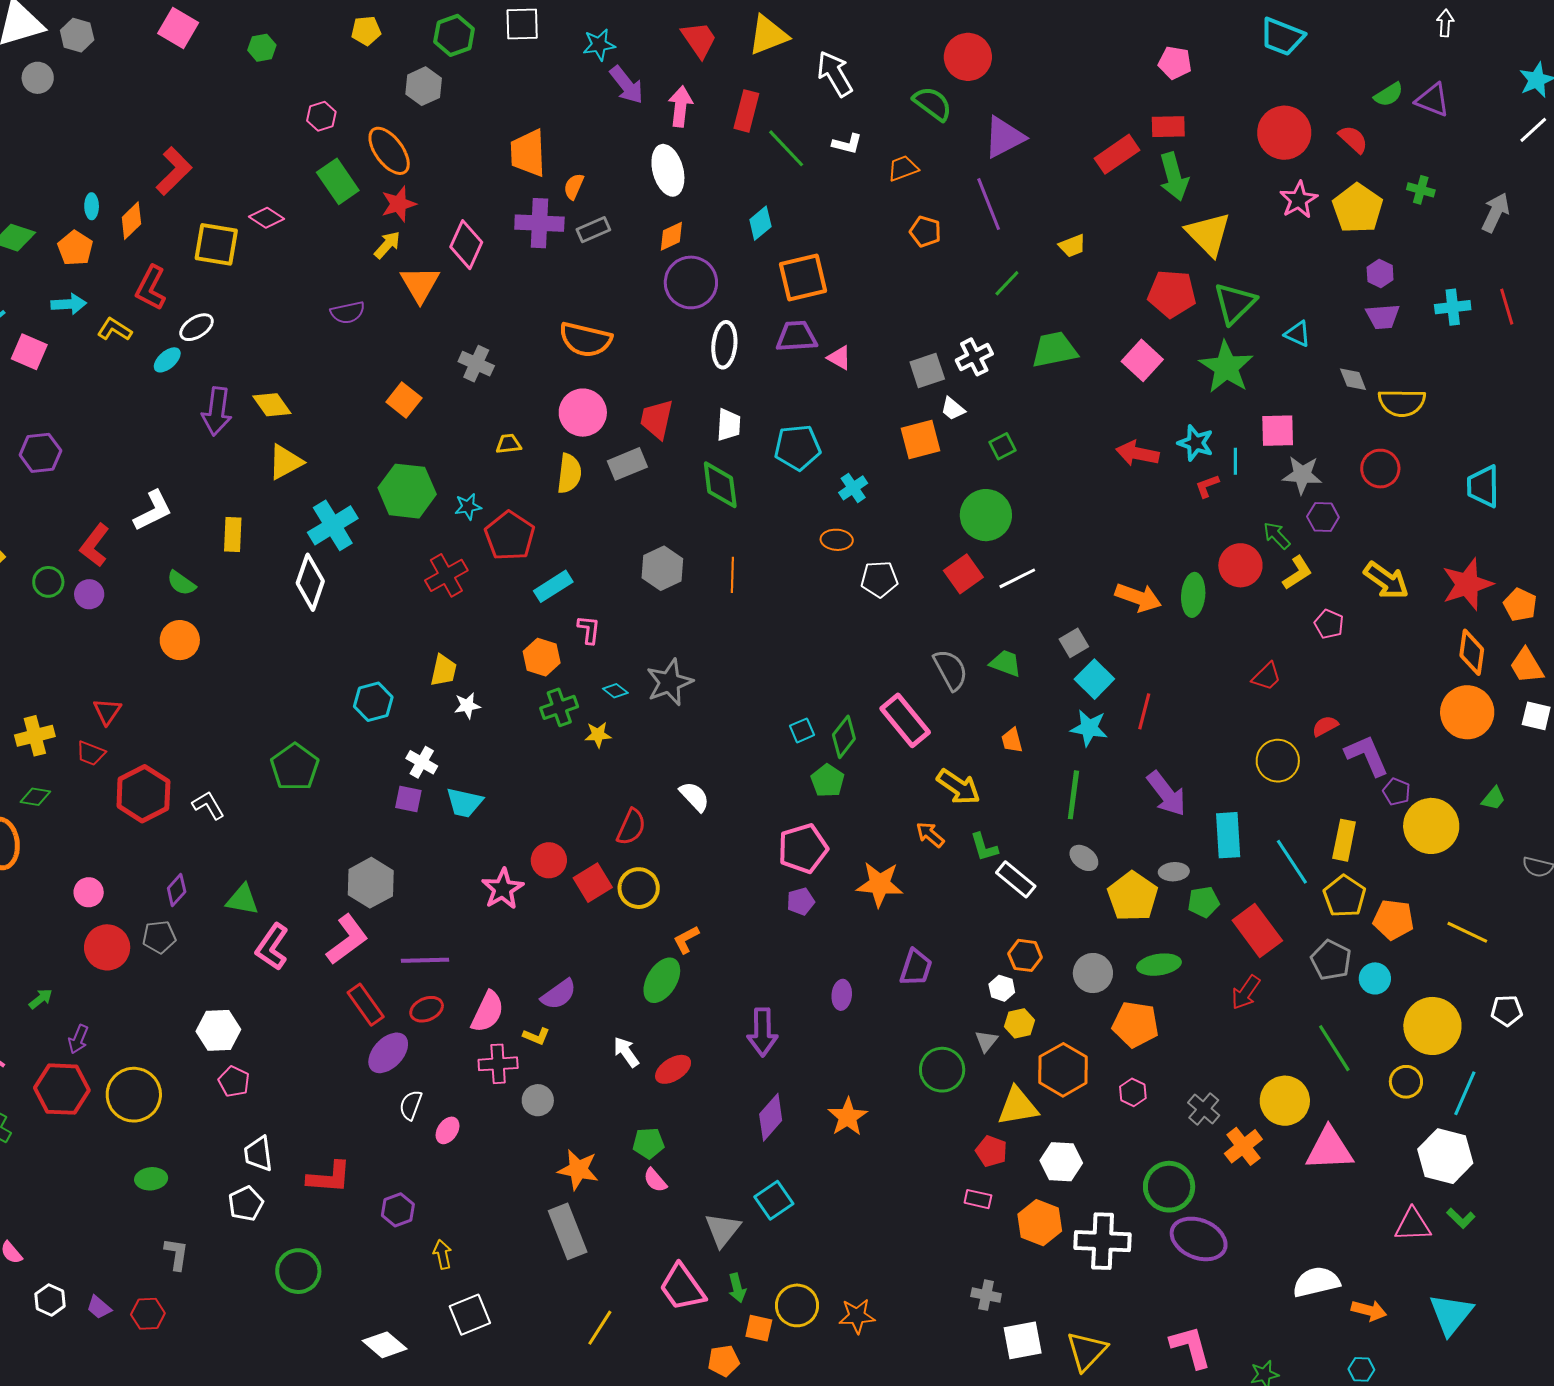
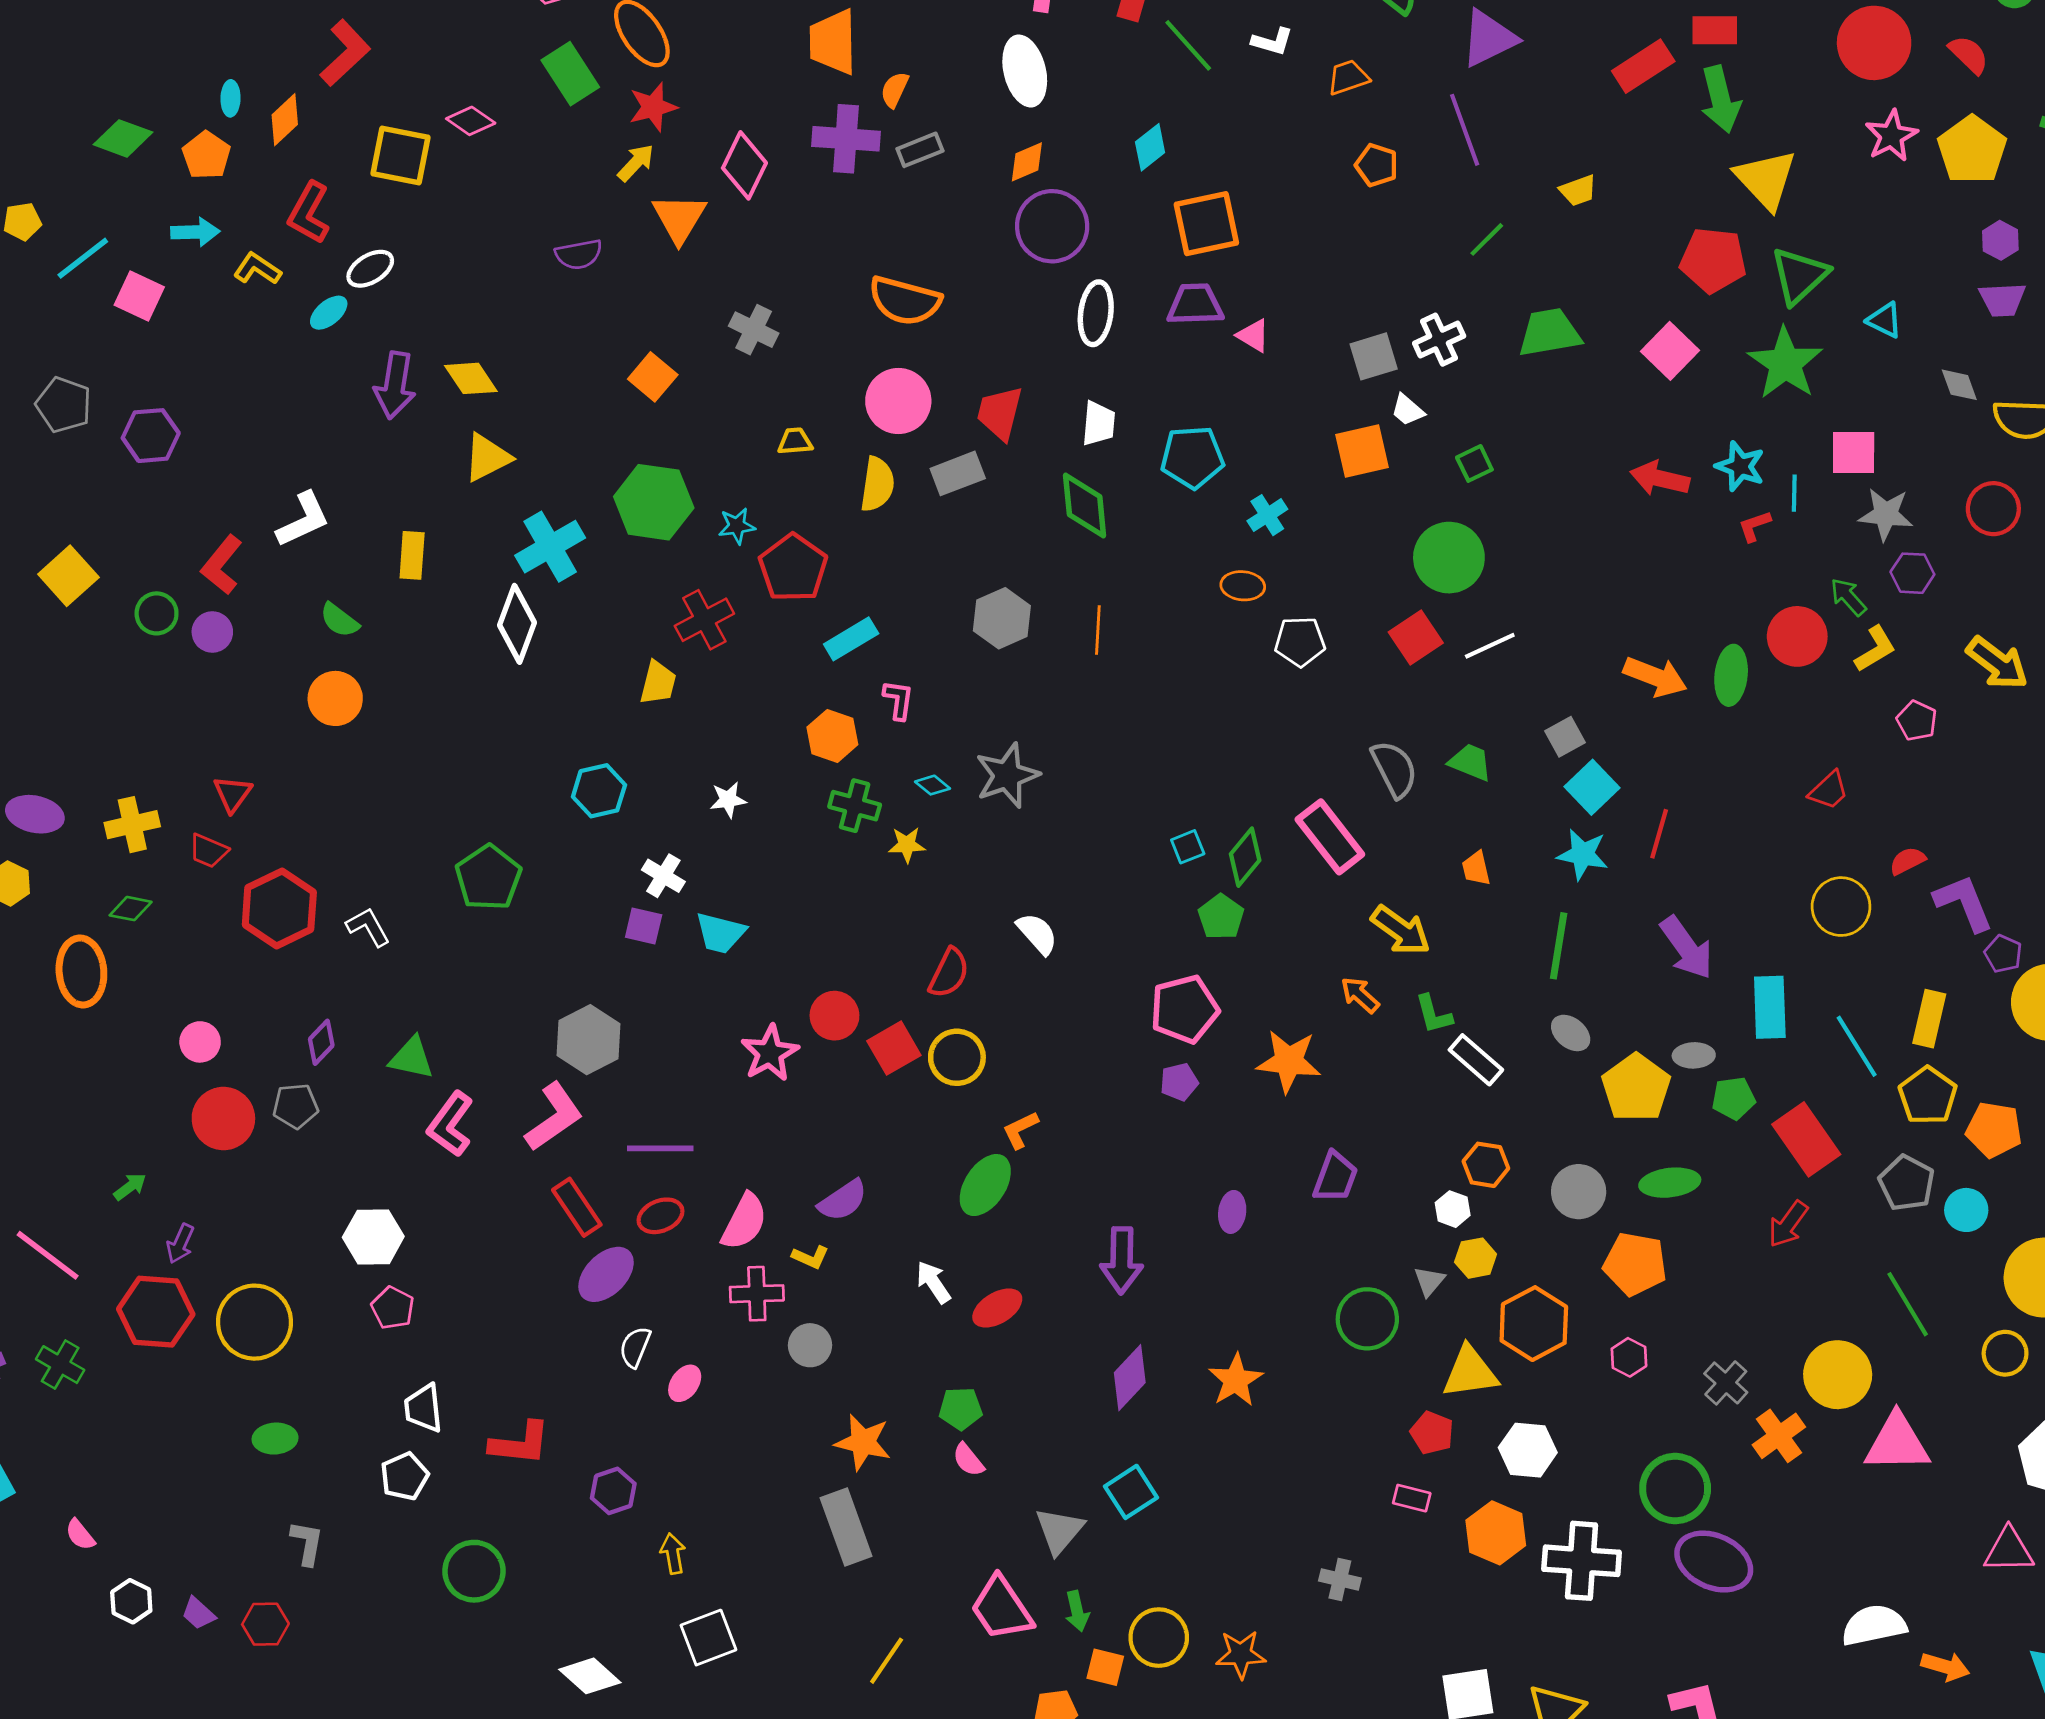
yellow trapezoid: (444, 670) -> (658, 683), moved
green cross: (559, 707) -> (855, 806), turned 33
gray cross: (986, 1295) -> (1340, 1579), moved

